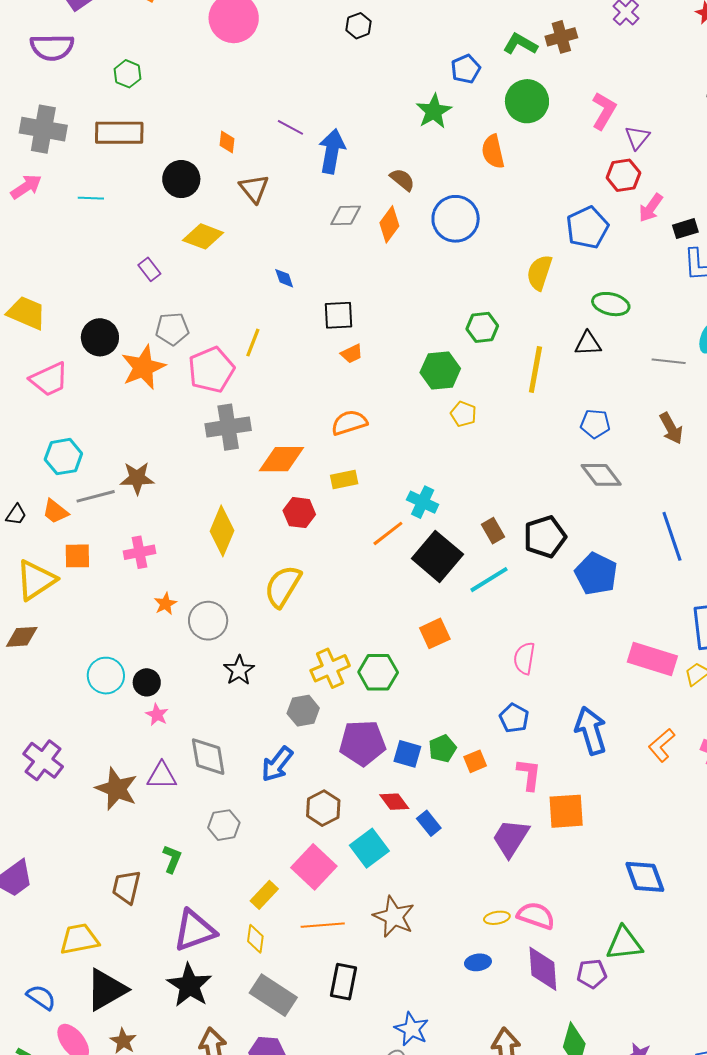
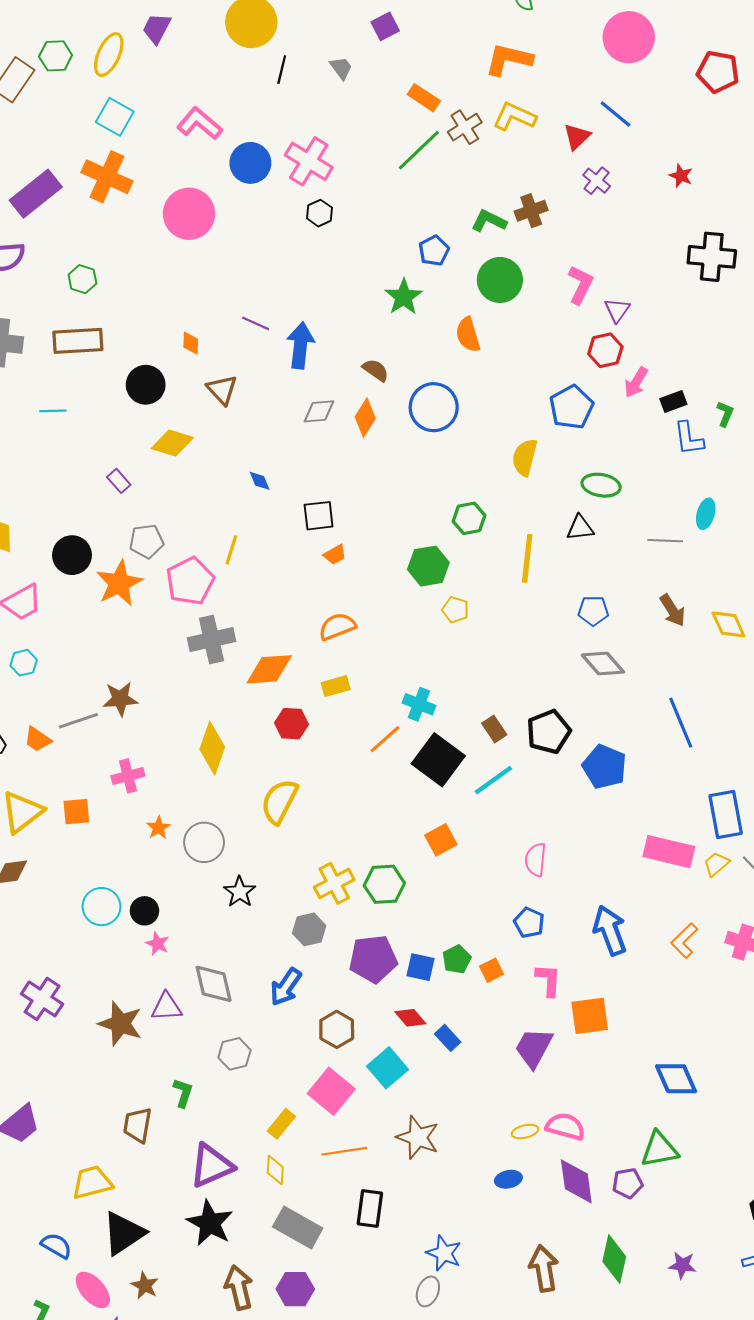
cyan hexagon: (63, 457) -> (24, 663), moved, size x0.7
orange square: (77, 556) -> (76, 812), moved

